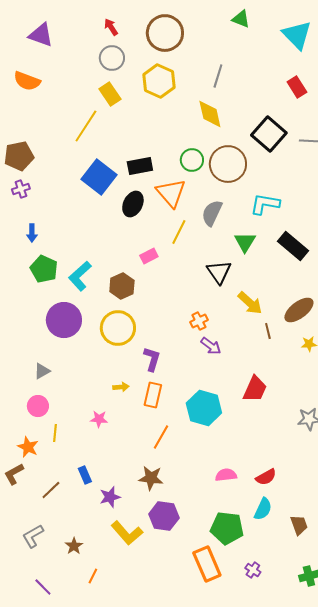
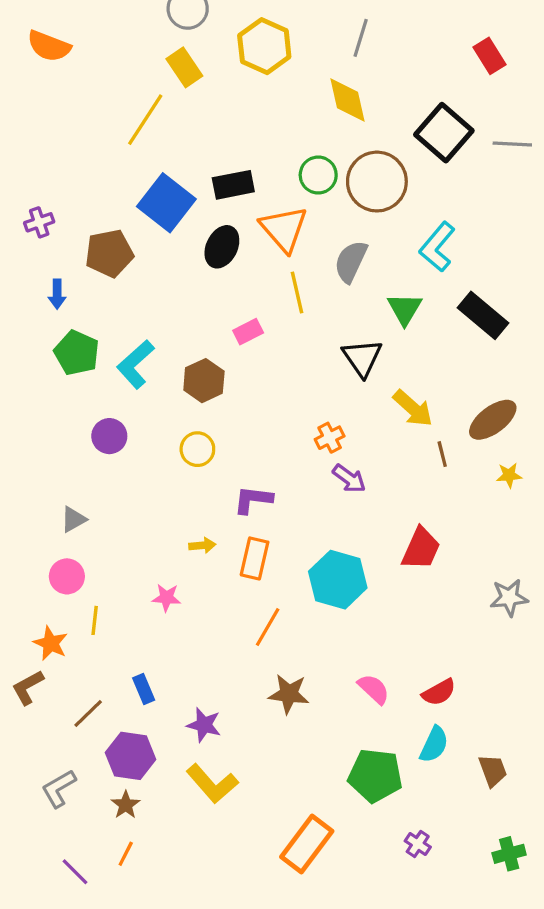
brown pentagon: (19, 156) -> (109, 253), moved
cyan L-shape: (265, 204) -> (437, 247), turned -60
yellow line: (179, 232) -> (297, 292), turned -40
purple circle: (64, 320) -> (109, 436), size x0.6
yellow circle: (118, 328) -> (197, 449), size x0.6
purple L-shape: (152, 359) -> (253, 500), turned -100
pink semicircle: (226, 475) -> (374, 689), turned 50
brown star: (151, 478) -> (289, 694), moved
purple star: (110, 497) -> (204, 725), moved, turned 30
purple hexagon: (164, 516) -> (131, 756), moved
orange rectangle: (207, 564) -> (307, 844), moved, turned 60
orange line: (93, 576) -> (126, 854), moved

